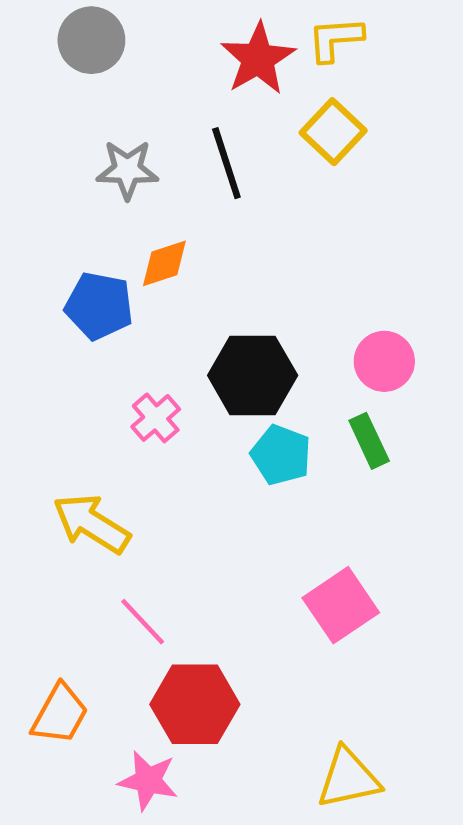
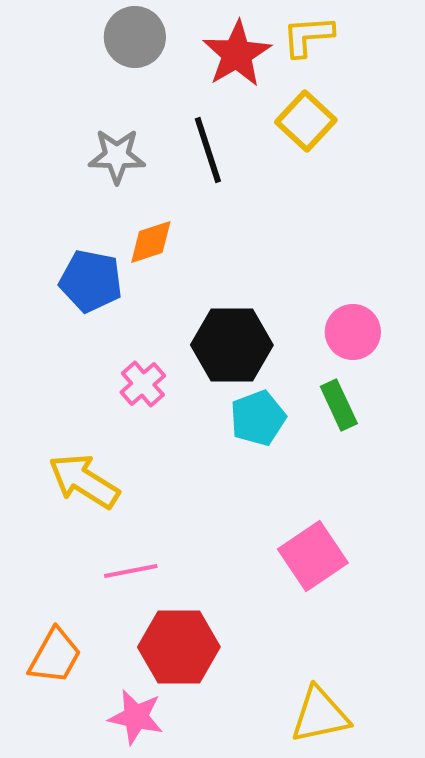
gray circle: (91, 40) -> (135, 37), moved
cyan pentagon: (281, 455) -> (258, 418), turned 30
pink line: (143, 622) -> (131, 571), turned -58

